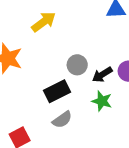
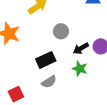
gray circle: (77, 65) -> (61, 31), moved

